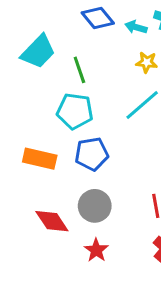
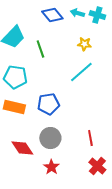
cyan arrow: (136, 27) -> (77, 13), moved
cyan pentagon: (75, 111) -> (15, 77), moved

